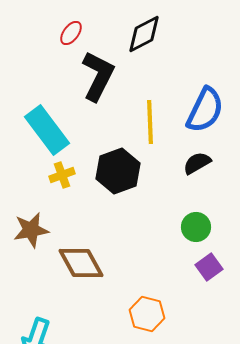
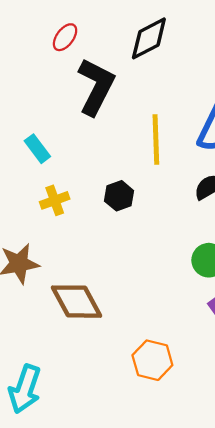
cyan rectangle: (47, 130) -> (37, 149), size x0.5
black hexagon: (118, 171) -> (119, 196), size x0.6

